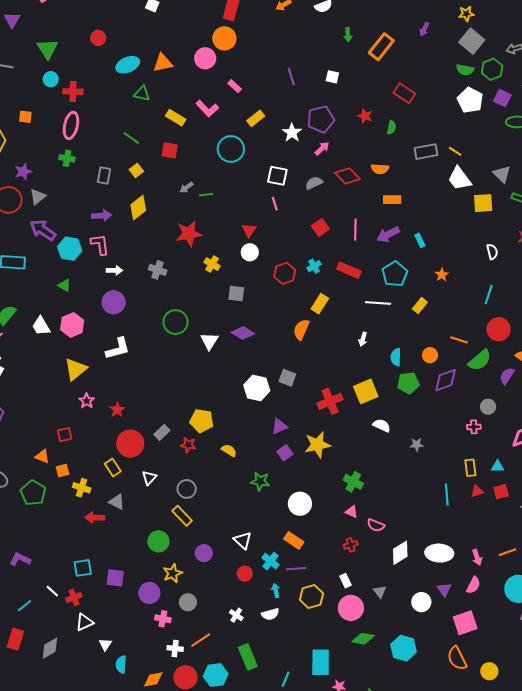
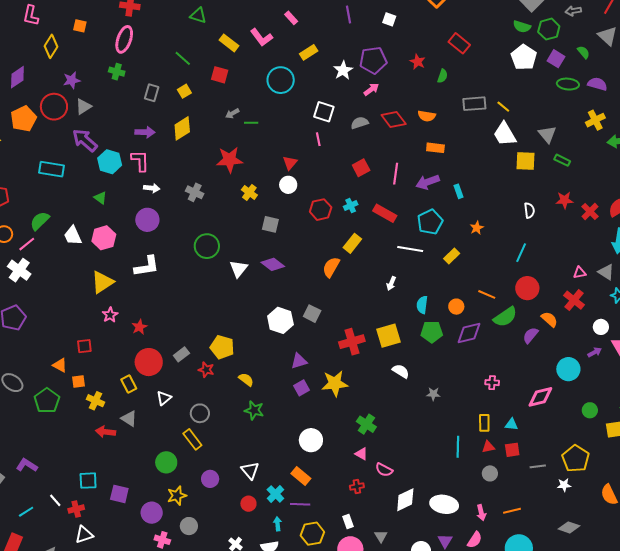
gray circle: (488, 407) -> (490, 473), moved
green star: (260, 481) -> (254, 410), moved

